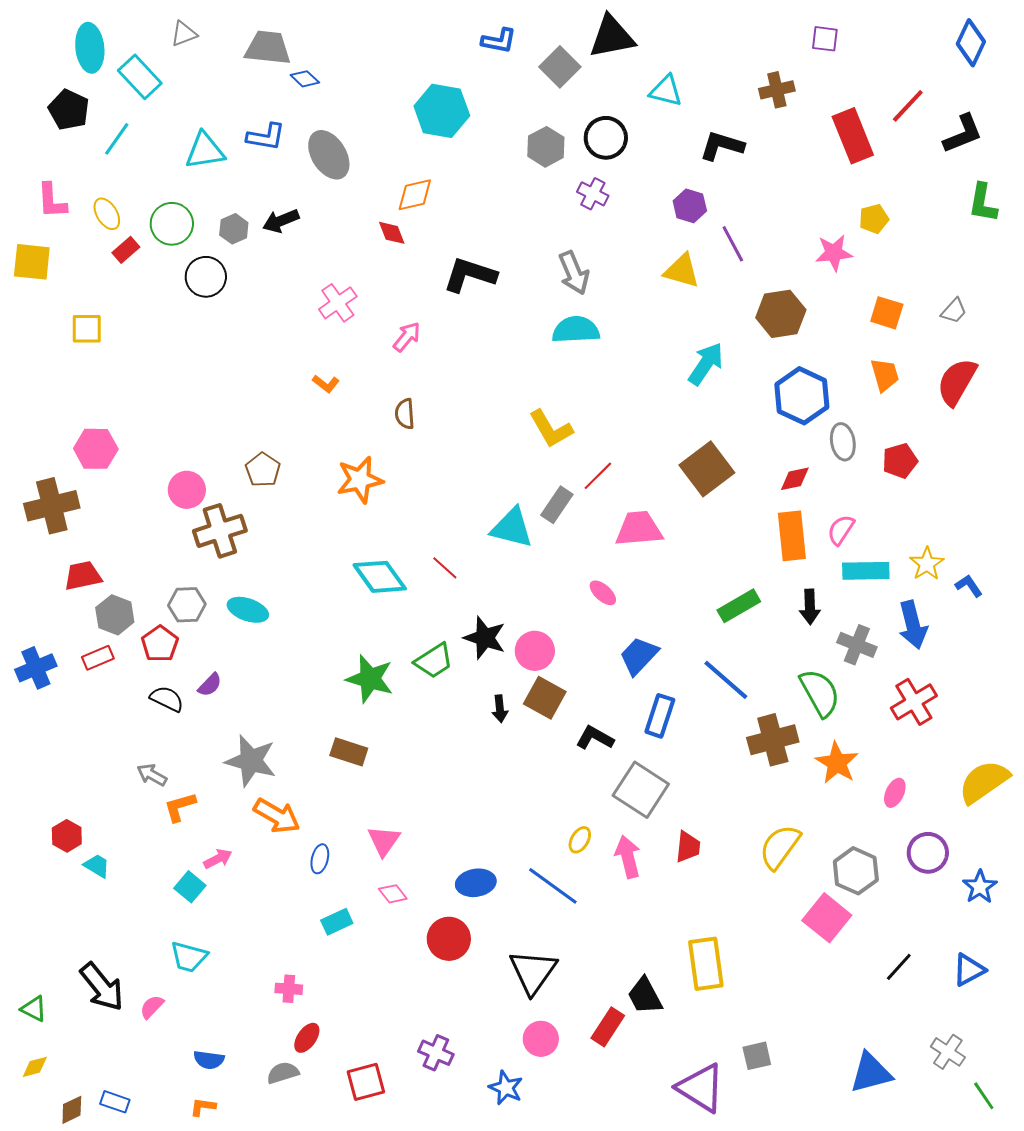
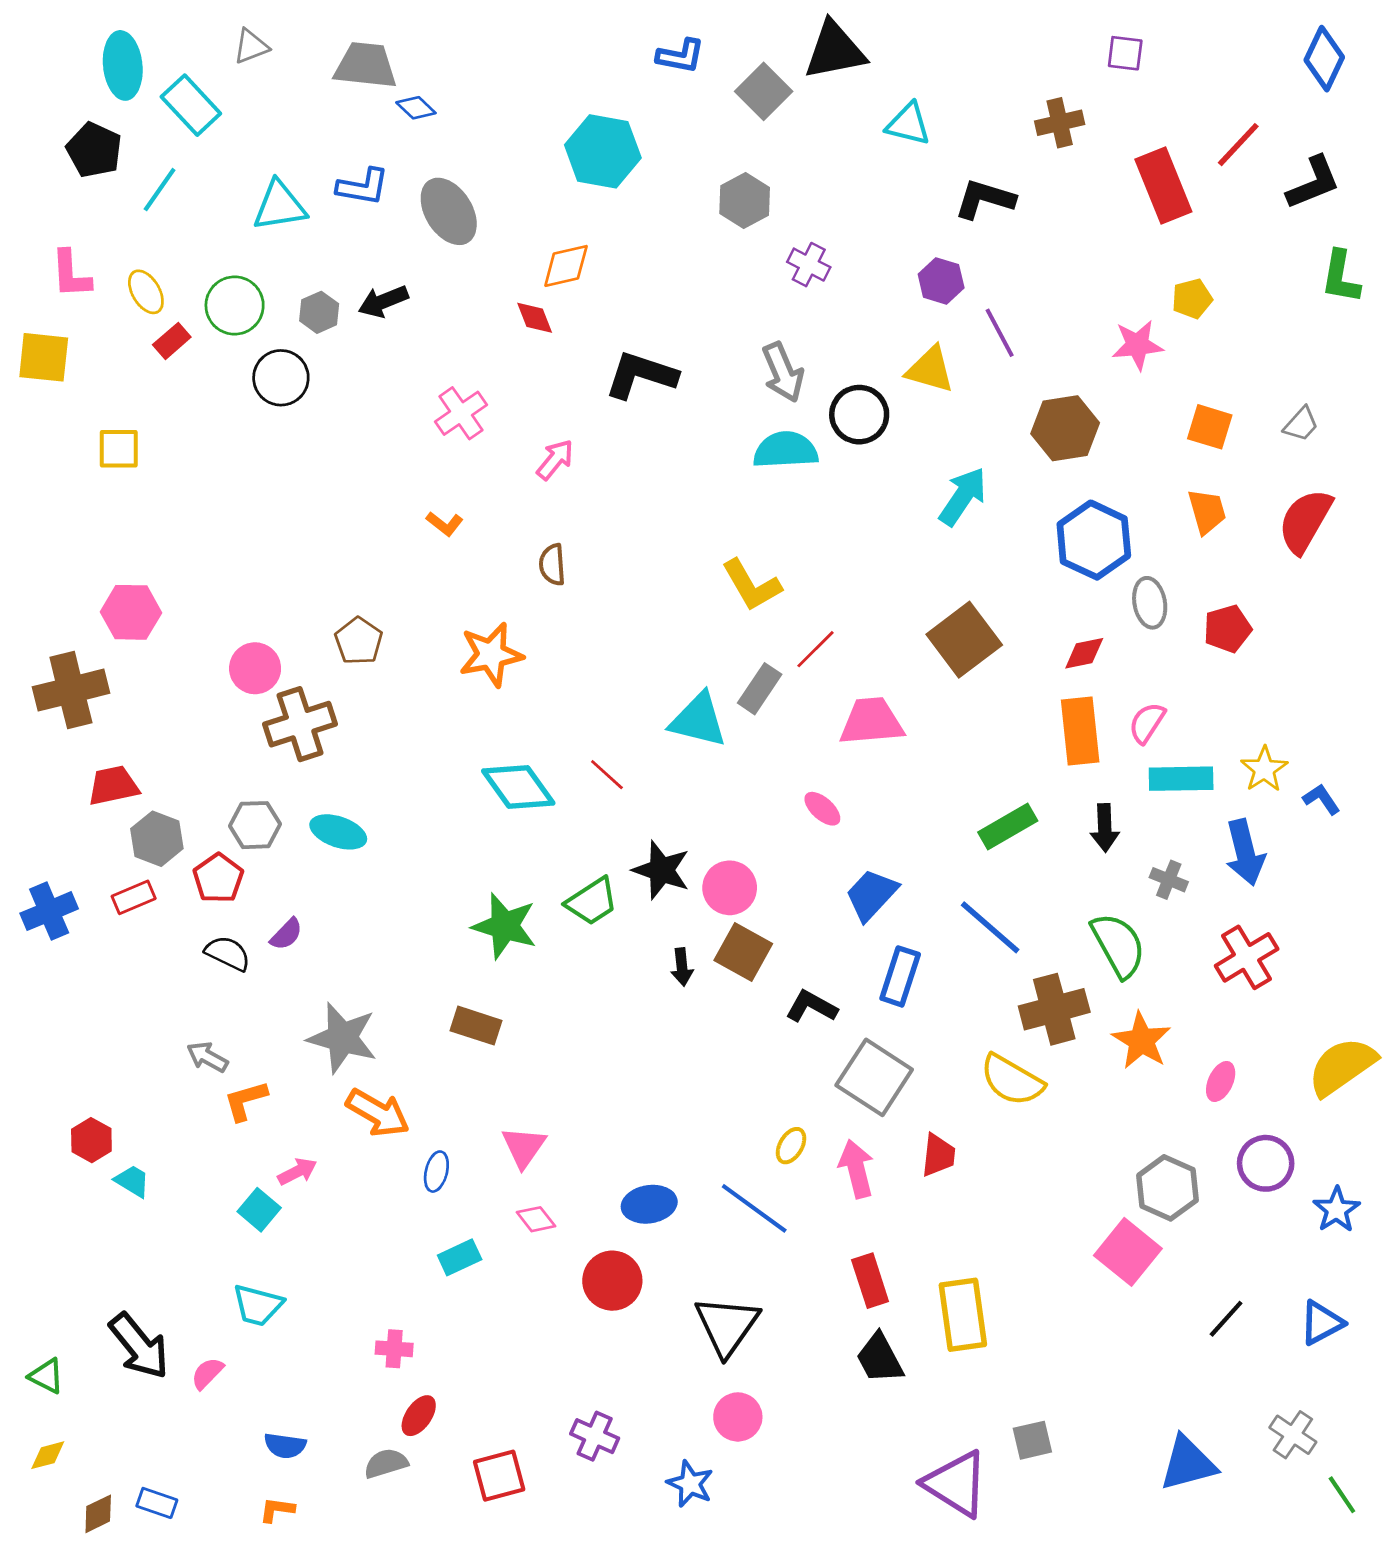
black circle: (606, 138) -> (859, 415), moved
gray cross: (857, 645) -> (1169, 880), size x0.7
yellow semicircle: (780, 847) -> (1012, 1080), moved, turned -96
red rectangle: (608, 1027) -> (870, 1281), moved, turned -51

